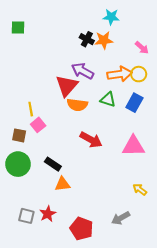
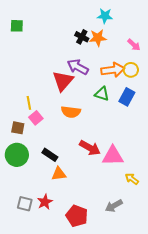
orange semicircle: (77, 105) -> (71, 112), moved
red arrow: (91, 140) -> (90, 148), moved
pink triangle: (133, 146) -> (113, 156), moved

